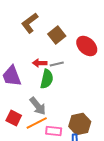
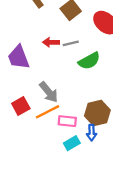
green semicircle: (47, 79) -> (89, 61), moved, turned 48
red square: (14, 118) -> (21, 106), turned 35

